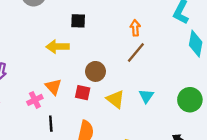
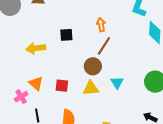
black square: (78, 21) -> (66, 35), moved
brown circle: (95, 71) -> (93, 66), moved
yellow triangle: (115, 99) -> (91, 88), turned -36

